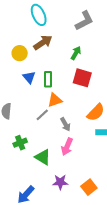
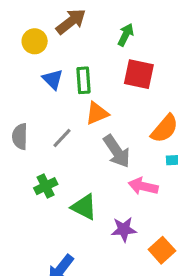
gray line: (42, 115) -> (62, 138), moved
gray arrow: (65, 124) -> (117, 151), size x1.5
pink arrow: (67, 147) -> (143, 186), moved, turned 84
purple star: (60, 182) -> (124, 229), moved

